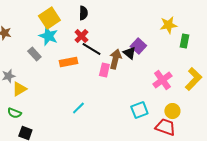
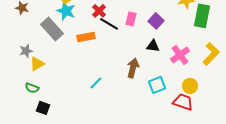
green rectangle: (184, 41) -> (202, 16), size x1.6
black triangle: (129, 53) -> (153, 46), moved, turned -32
gray rectangle: (34, 54) -> (52, 29), size x1.6
brown arrow: (115, 59) -> (133, 68), moved
pink rectangle: (104, 70) -> (131, 19), moved

